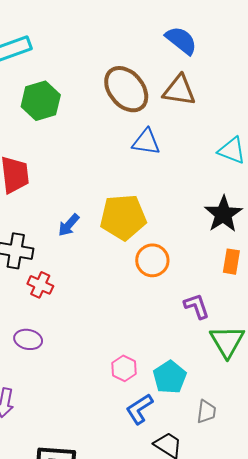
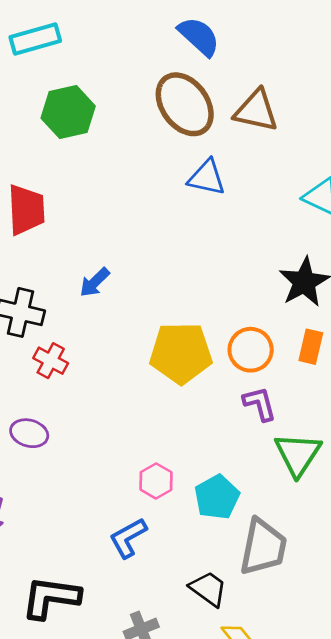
blue semicircle: (181, 40) -> (199, 36), moved
yellow pentagon: (123, 217) -> (181, 353), moved
orange circle: (152, 260) -> (251, 350), moved
blue L-shape: (139, 409) -> (128, 538), moved
gray trapezoid: (206, 412) -> (263, 547), size x1.8

